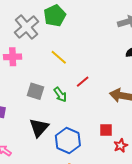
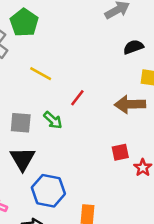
black triangle: (39, 128) -> (23, 159), moved
blue hexagon: (68, 140) -> (48, 191), moved

